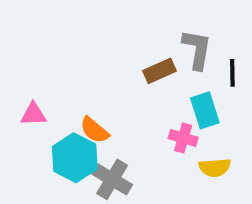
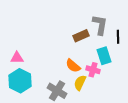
orange semicircle: (94, 130) -> (73, 66), moved
cyan hexagon: (75, 158) -> (20, 81), moved
yellow semicircle: (215, 168) -> (80, 83), moved, turned 119

